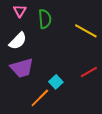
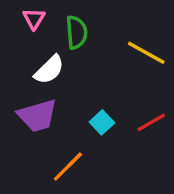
white semicircle: (18, 41) -> (49, 70), moved
cyan square: (56, 82) -> (102, 122), moved

